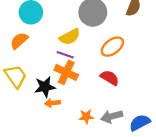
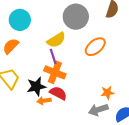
purple line: (65, 55) -> (53, 56), turned 56
red semicircle: (110, 78) -> (58, 93), moved
orange star: (86, 117) -> (107, 93), moved

